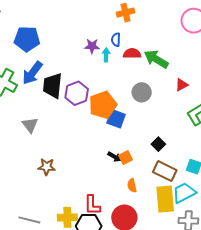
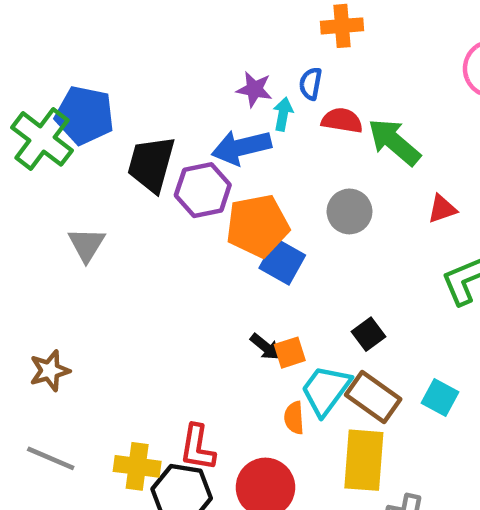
blue pentagon: (27, 39) -> (85, 115), moved
blue arrow: (32, 73) -> (241, 147), moved, turned 30
brown star: (47, 167) -> (50, 371), moved, turned -30
cyan trapezoid: (184, 193) -> (326, 390), moved, turned -35

